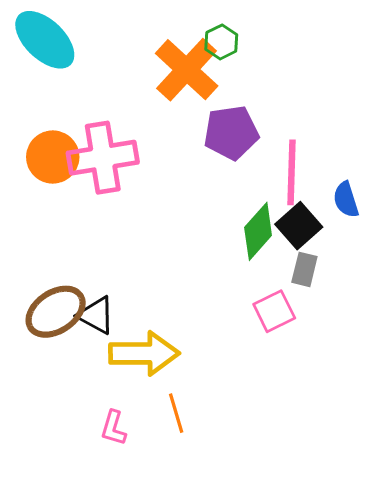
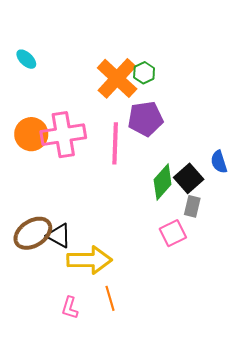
cyan ellipse: (45, 40) -> (26, 59), size x0.5
green hexagon: (221, 42) -> (144, 73), moved
pink line: (292, 172) -> (115, 143), moved

